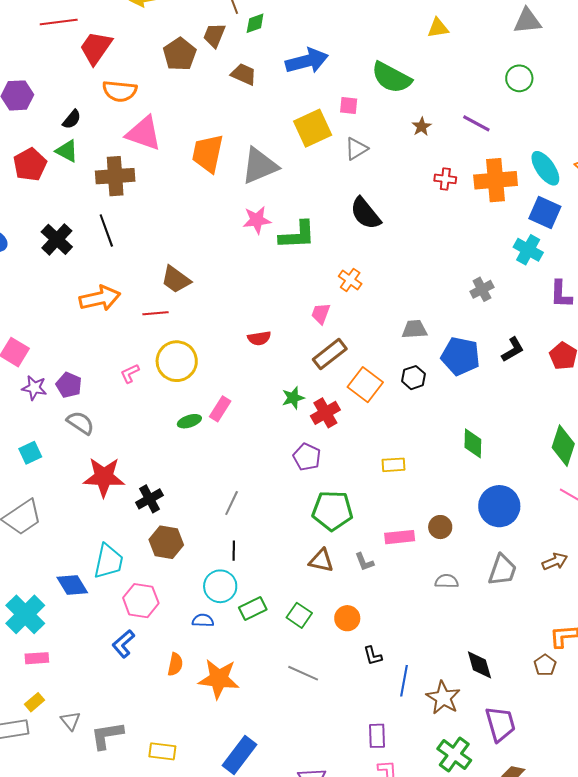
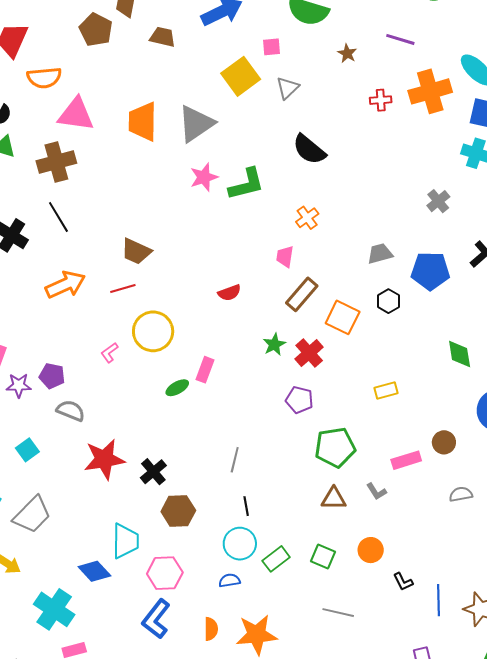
orange cross: (350, 280) -> (307, 218), turned 30
blue L-shape: (123, 644) -> (156, 619), size x1.4

